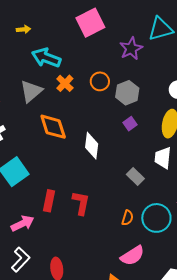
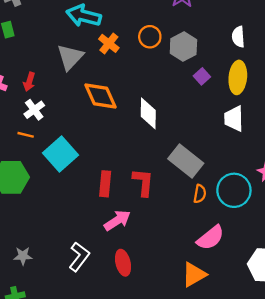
purple square: (130, 124) -> (202, 76), moved
gray rectangle: (135, 177) -> (186, 161), moved, size x1.6
pink arrow: (23, 223) -> (117, 220), moved

